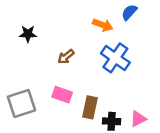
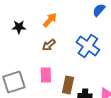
orange arrow: (103, 25) -> (50, 20), moved, turned -70
pink rectangle: (62, 95) -> (46, 75), turned 70

